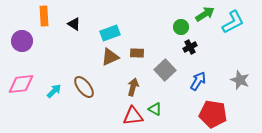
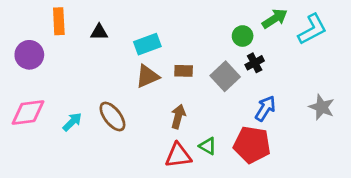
black triangle: (74, 24) -> (99, 32), turned -32
gray square: (165, 70) -> (225, 76), moved
red pentagon: (213, 114) -> (252, 145), moved

